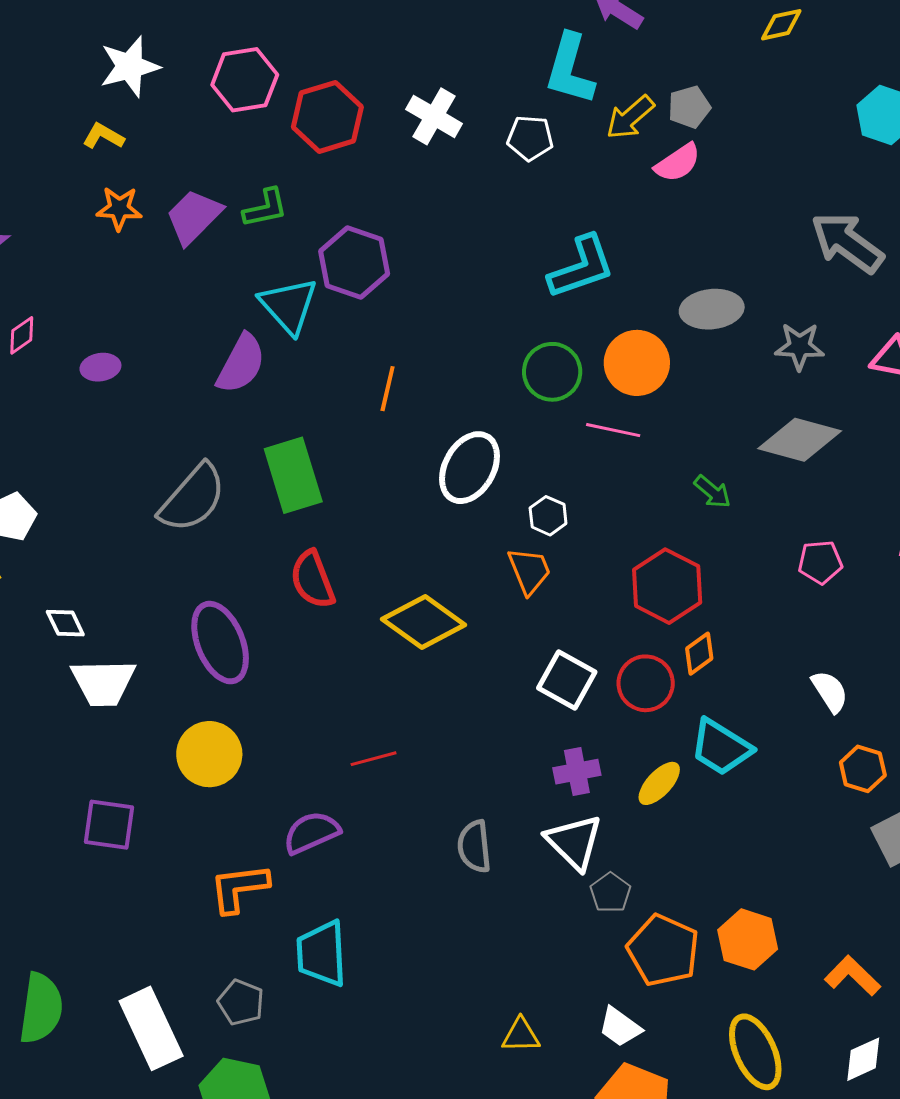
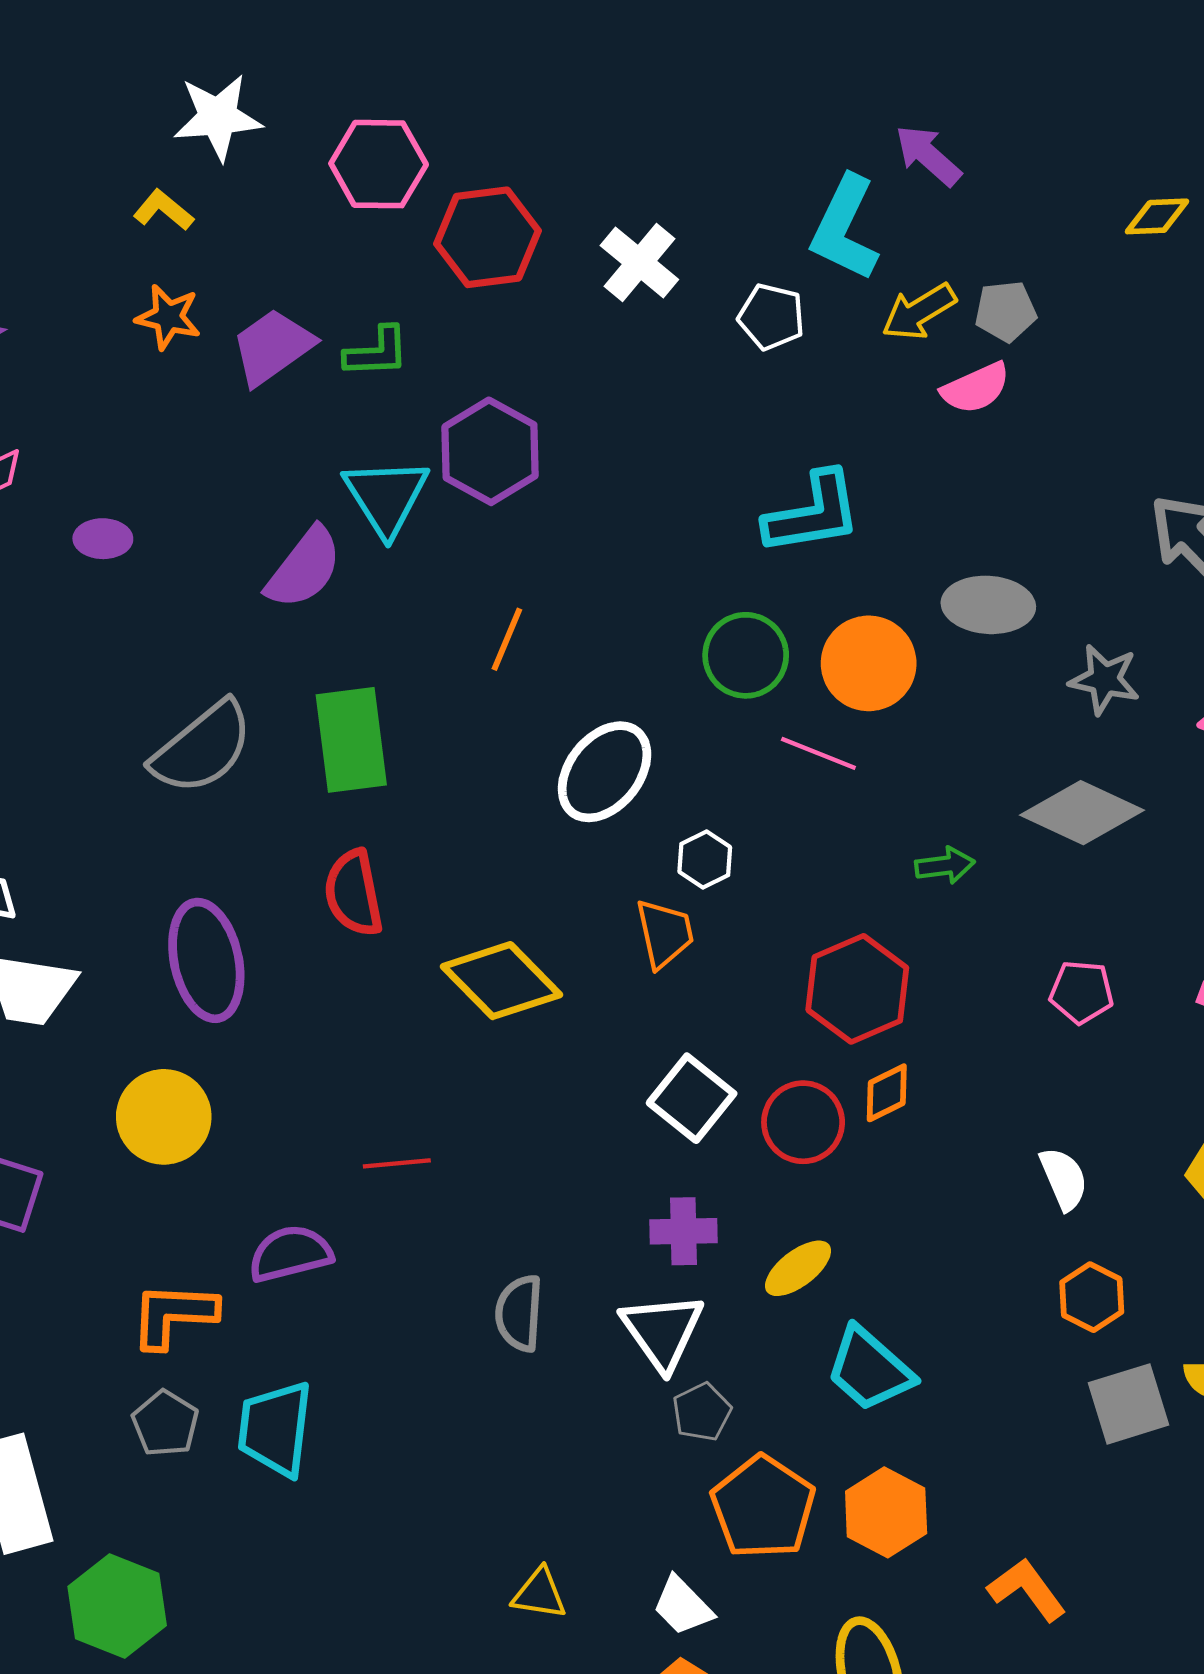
green arrow: (712, 492) -> (945, 865), turned -57
cyan trapezoid: (721, 747) -> (869, 1369), moved
gray pentagon: (241, 1002) -> (165, 1423), moved

